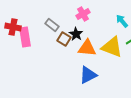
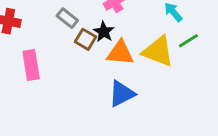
pink rectangle: (25, 37) -> (31, 65), moved

